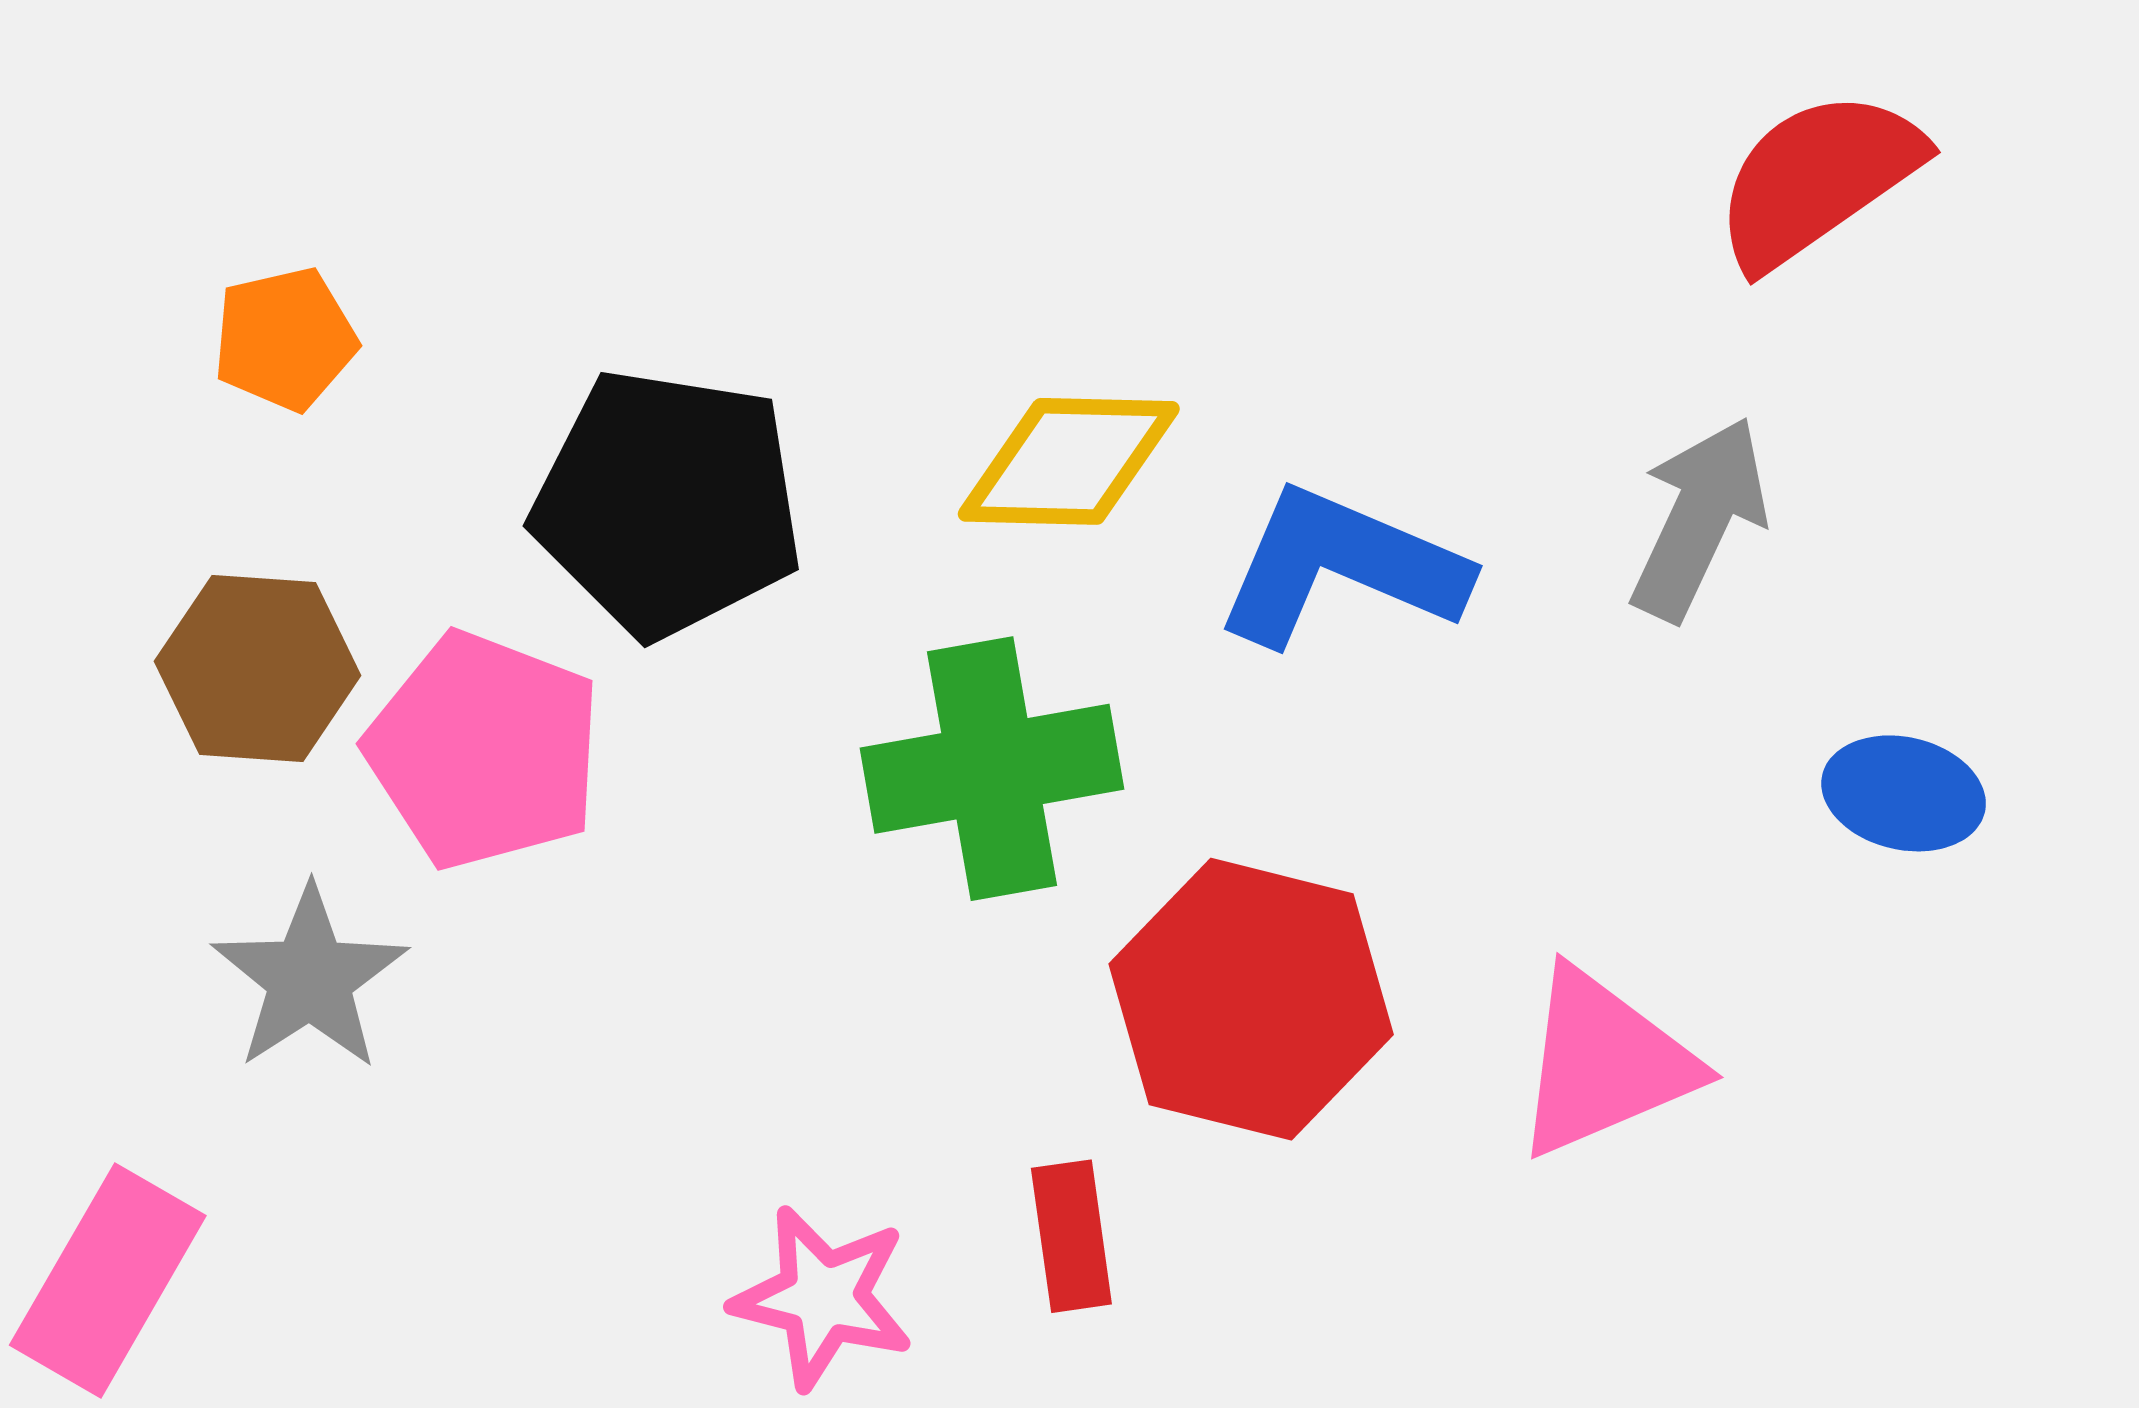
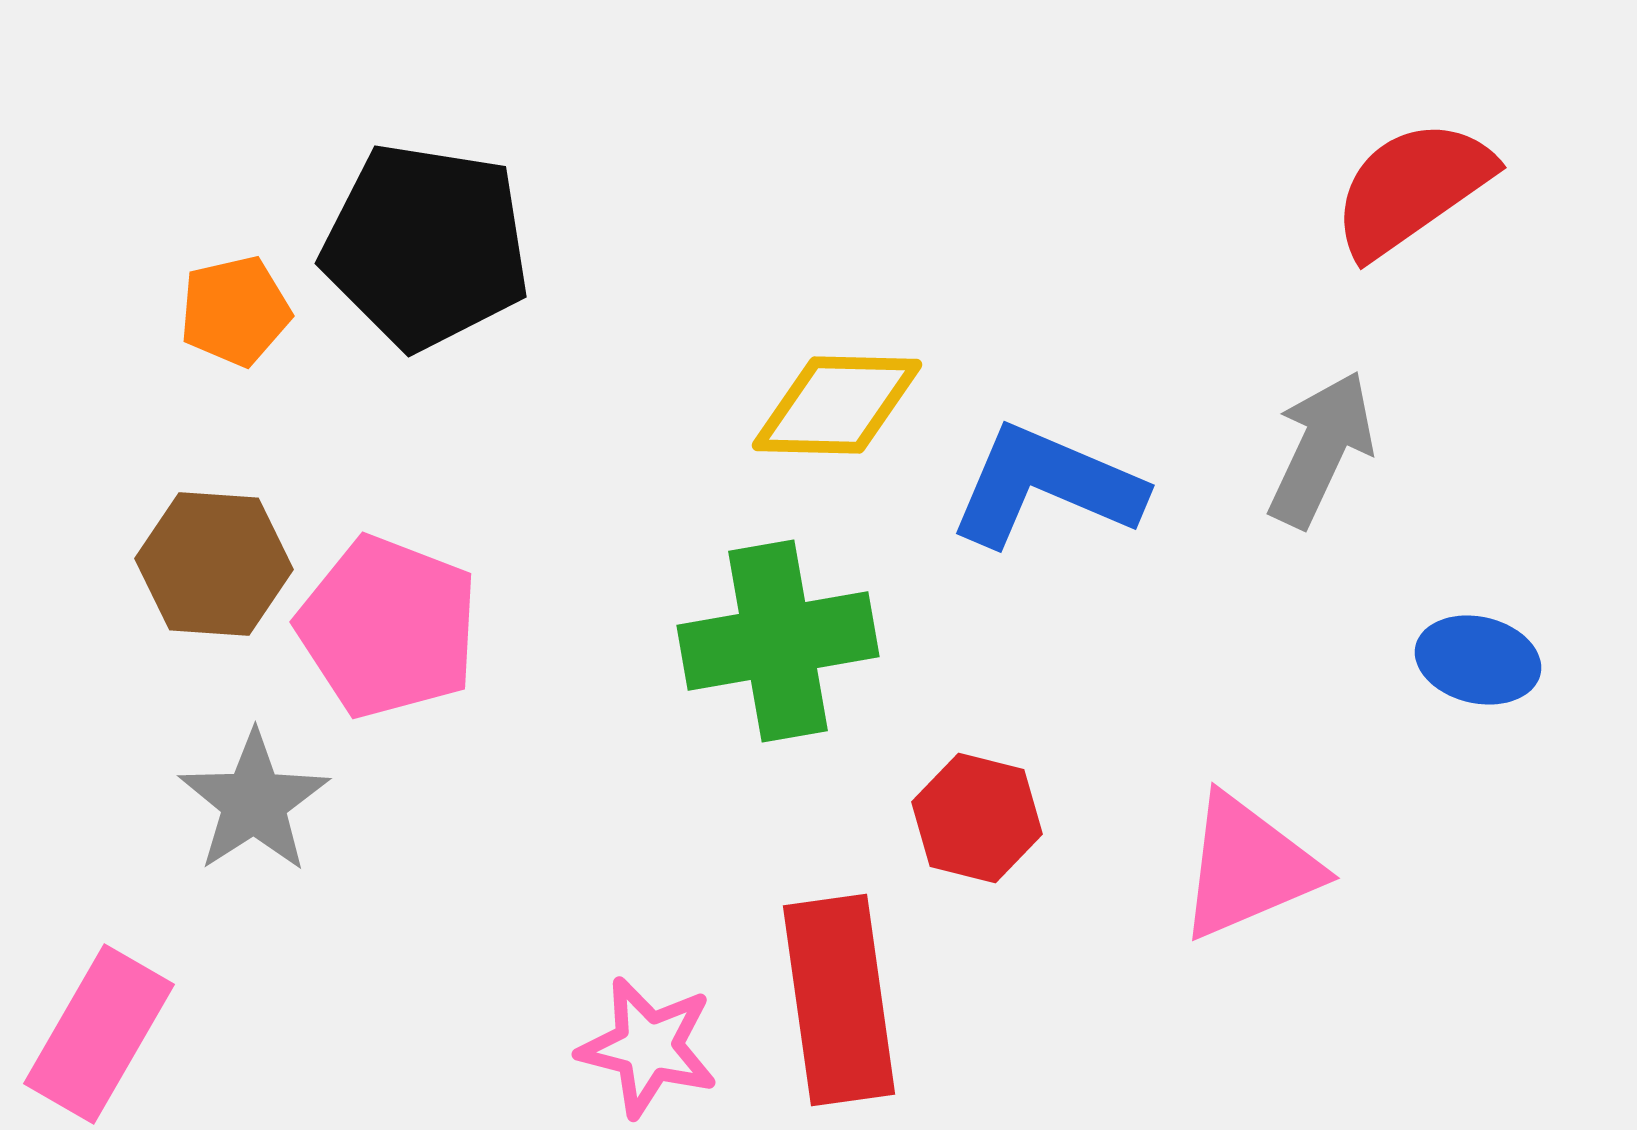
black pentagon: (668, 503) -> (426, 246), moved
red hexagon: (1251, 999) -> (977, 818), size x0.6
red rectangle: (1071, 1236) -> (839, 1000), size x1.8

